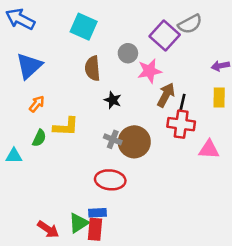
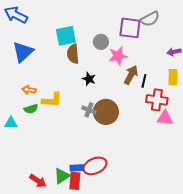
cyan square: (84, 27) -> (66, 36), moved, turned -35
purple square: (165, 35) -> (130, 28), turned -35
orange arrow: (37, 104) -> (29, 90), moved, turned -120
red cross: (181, 124) -> (157, 100), moved
green semicircle: (39, 138) -> (31, 109), turned 48
red ellipse: (110, 180) -> (95, 166), moved, turned -30

